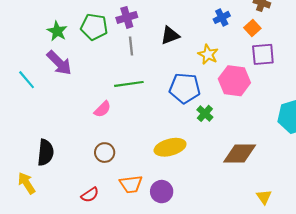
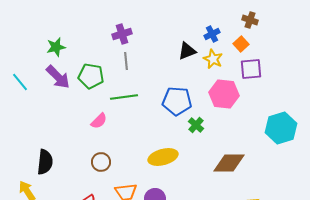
green pentagon: (94, 27) -> (91, 76), moved
green star: (57, 31) -> (56, 47), turned 30
black triangle: (170, 35) -> (187, 51), moved
yellow star: (208, 54) -> (213, 59), moved
cyan line: (27, 80) -> (20, 82), moved

